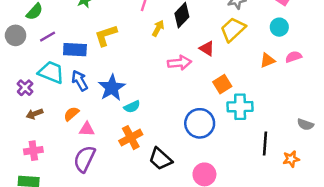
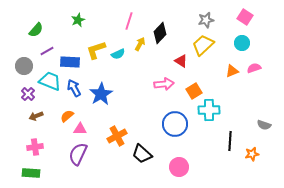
gray circle: (16, 35) -> (24, 66), moved
pink arrow: (179, 63) -> (164, 84), moved
cyan semicircle: (132, 107) -> (118, 54), moved

